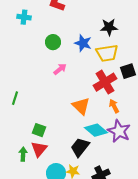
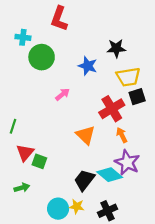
green circle: (53, 42) -> (42, 57), moved, size x1.5
yellow trapezoid: (107, 53) -> (128, 77), moved
cyan diamond: (96, 130) -> (110, 175), moved
red triangle: (39, 149) -> (25, 153), moved
green arrow: (23, 154) -> (22, 188), turned 72

